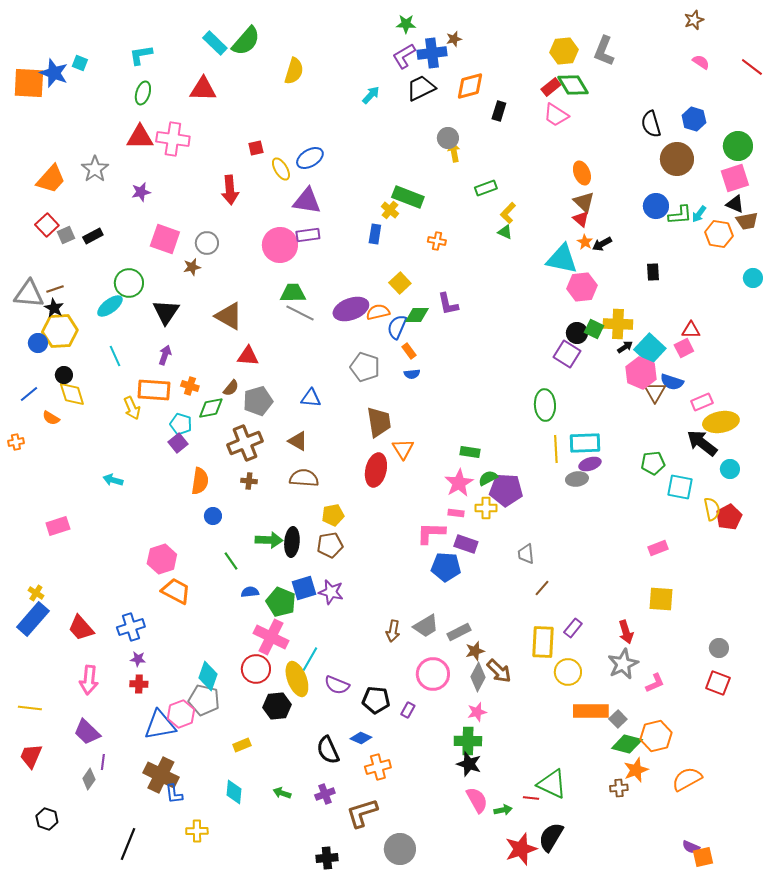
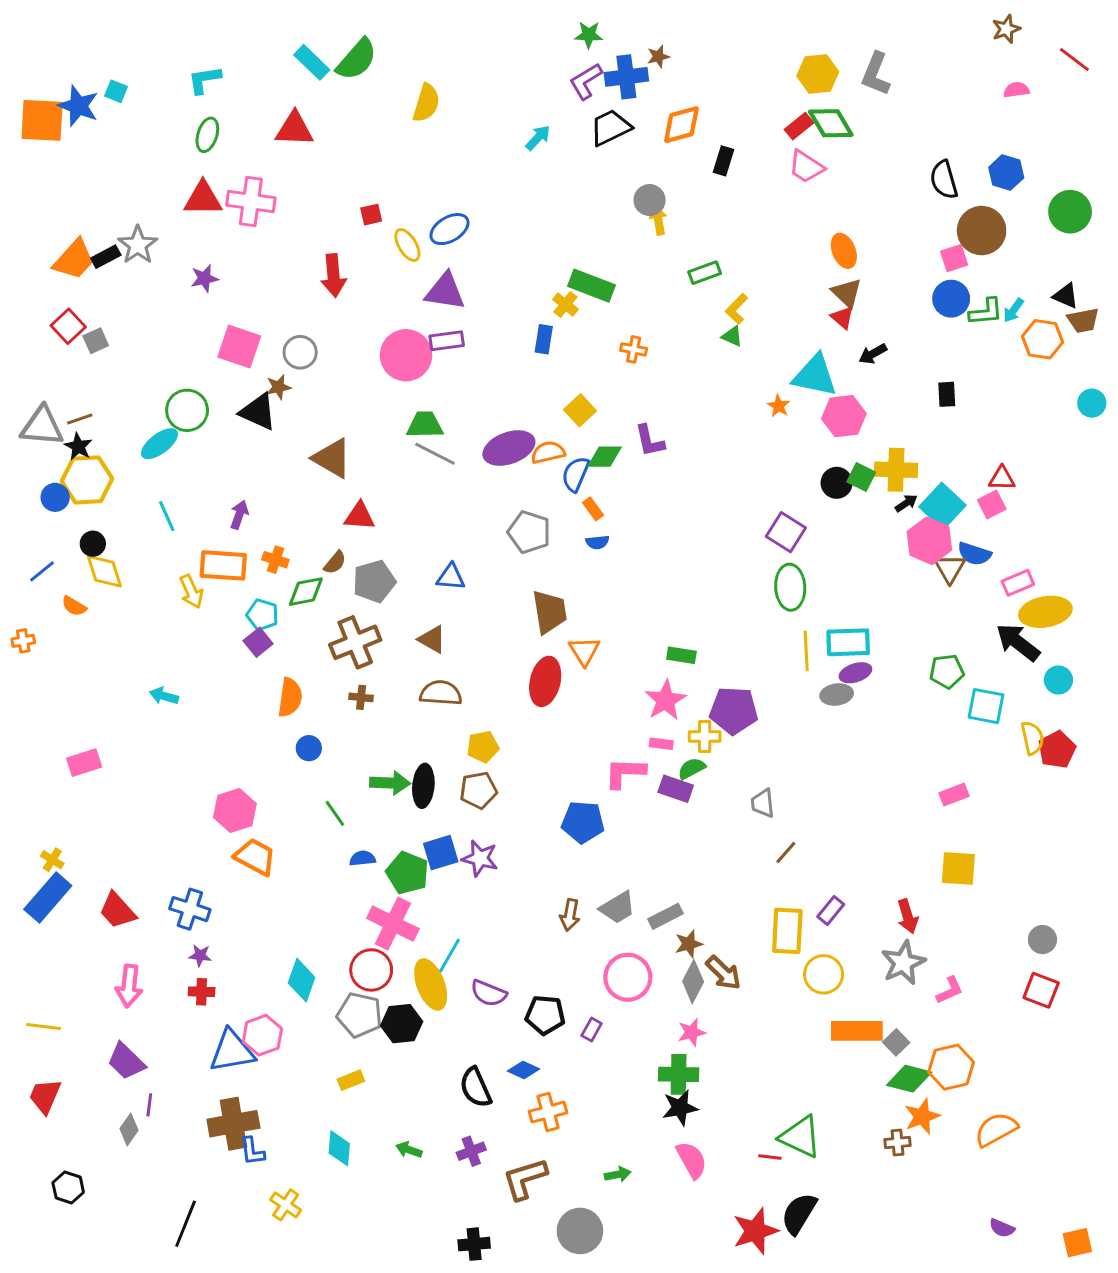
pink semicircle: (701, 62) -> (1016, 90), turned -42
red line: (752, 67) -> (1074, 59), moved
pink square: (735, 178) -> (954, 258), moved, size x0.7
black rectangle: (93, 236) -> (106, 257), moved
orange star: (585, 242) -> (779, 406), moved
black triangle: (166, 312) -> (258, 412), moved, turned -40
purple square: (567, 354) -> (786, 532), moved
green semicircle: (488, 478) -> (692, 768), moved
blue pentagon: (446, 567) -> (583, 822), moved
blue cross: (131, 627) -> (190, 909), turned 36
gray pentagon: (204, 700) -> (360, 1015), moved
black star: (469, 764) -> (680, 1108), turned -30
brown cross: (161, 775) -> (233, 1124), turned -36
green arrow: (503, 810) -> (618, 1174), moved
yellow cross: (197, 831) -> (286, 1205), turned 35
orange square: (703, 857) -> (1077, 1243), moved

